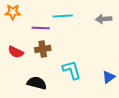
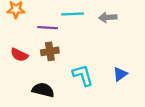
gray arrow: (104, 19) -> (108, 17), moved
blue triangle: (109, 77) -> (120, 74), moved

